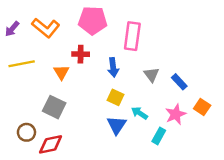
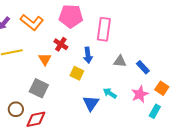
red cross: (81, 54) -> (61, 44), turned 32
gray triangle: (152, 75) -> (120, 61), turned -48
yellow square: (115, 97) -> (77, 73), moved
cyan rectangle: (159, 136) -> (155, 111), moved

